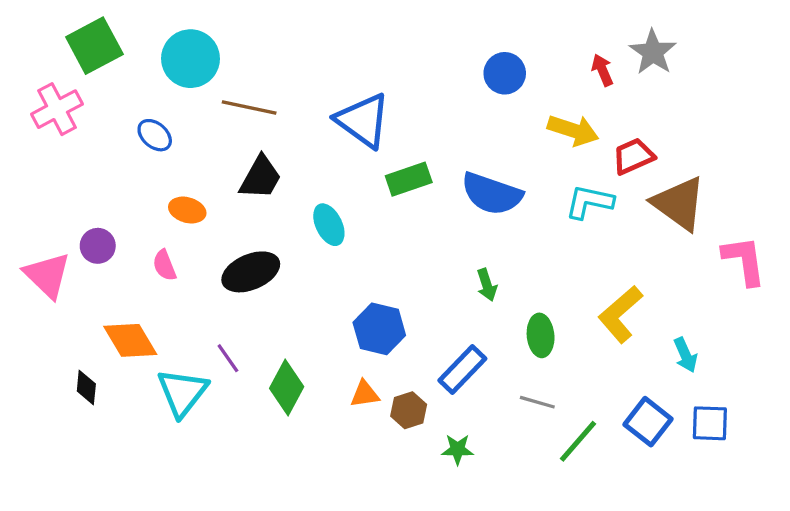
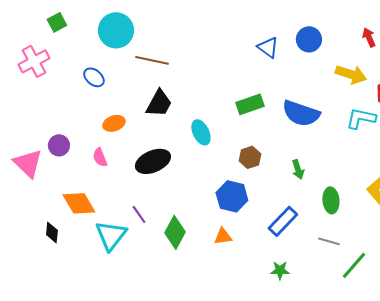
green square: (94, 46) -> (57, 22), size x0.6
blue triangle: (363, 120) -> (268, 47), moved, size x0.6
orange ellipse: (187, 210) -> (114, 123), turned -35
brown hexagon: (409, 410) -> (250, 157), moved

